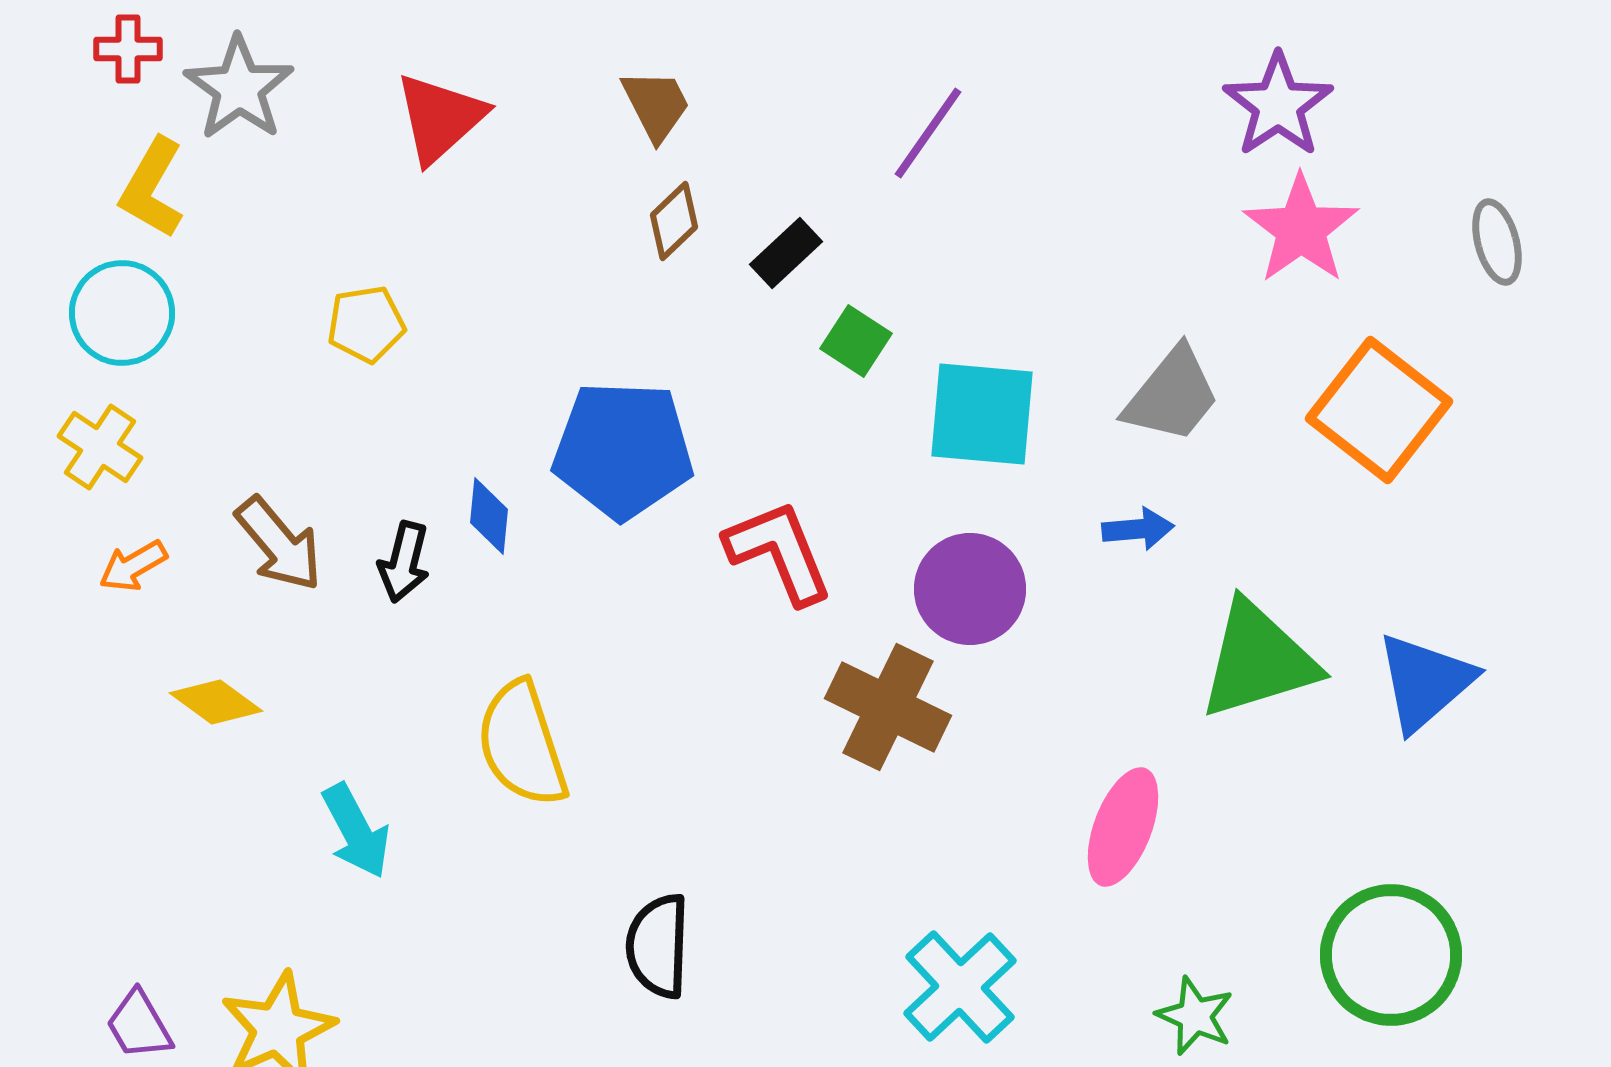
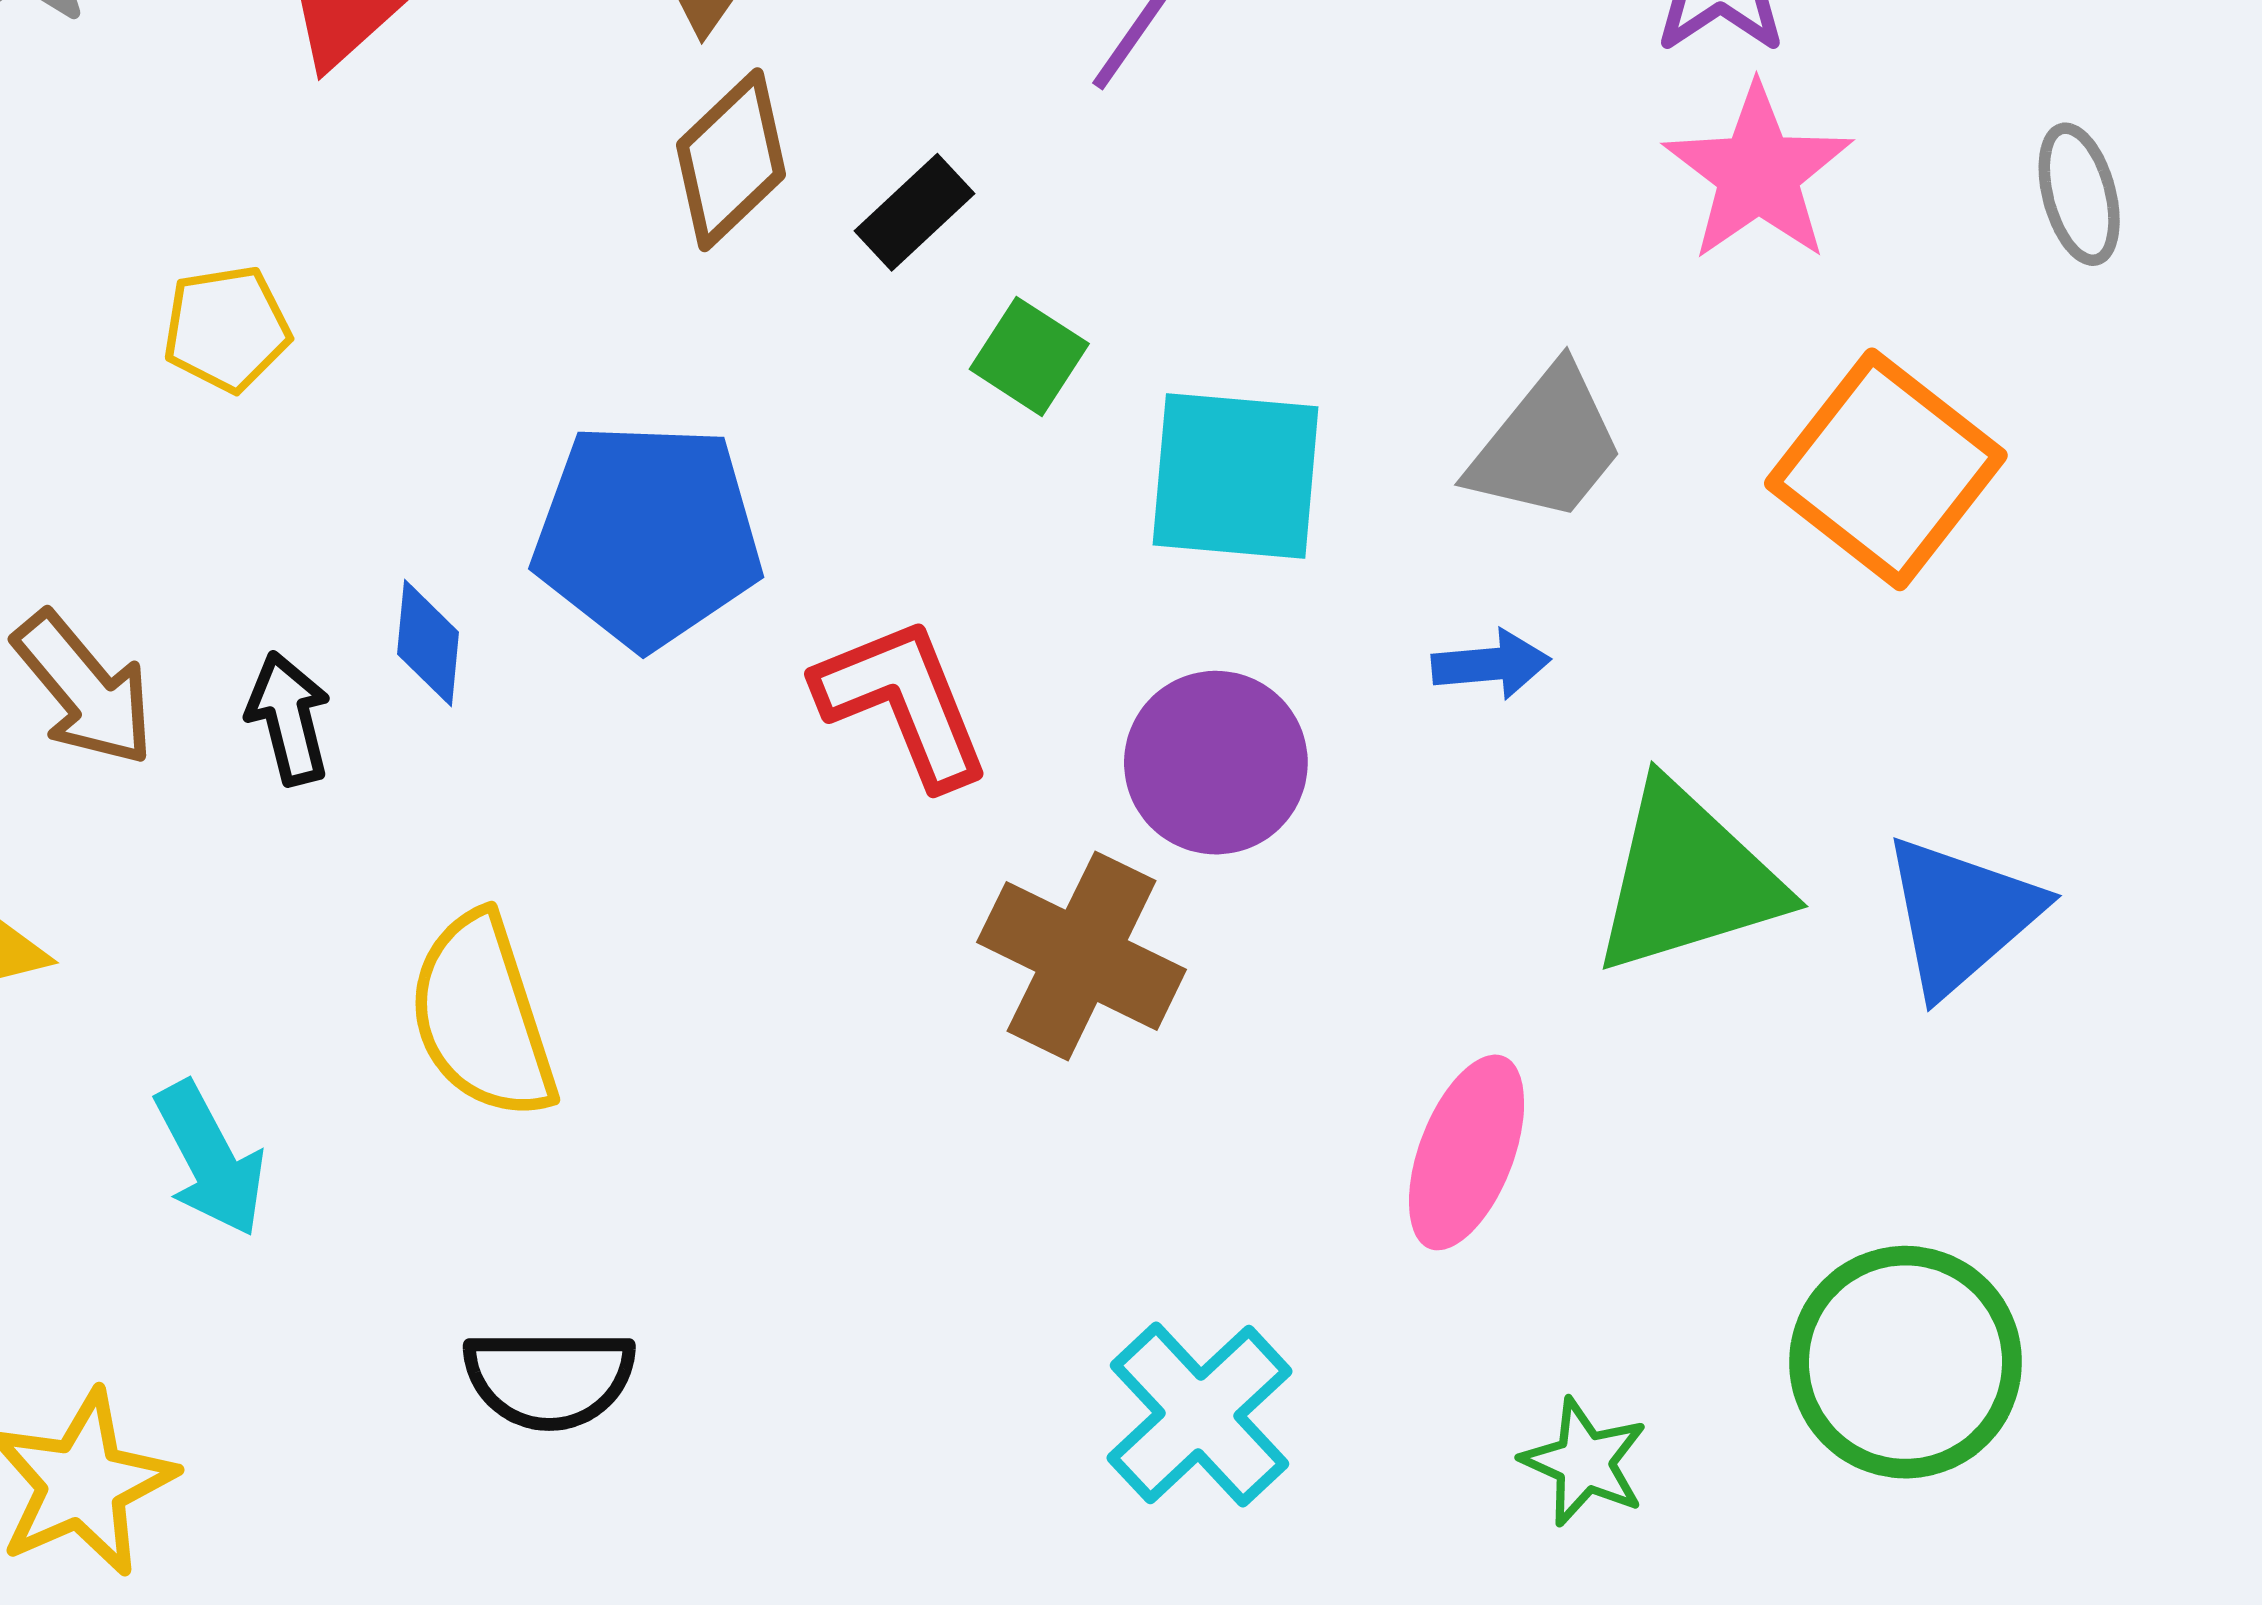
brown diamond: (674, 221) -> (731, 160), size x1.4
black arrow: (404, 562) -> (289, 718), turned 152
black semicircle: (658, 946) -> (549, 1379), moved, turned -92

